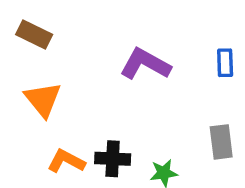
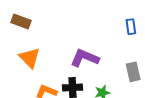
purple L-shape: (145, 64) -> (85, 58), moved

